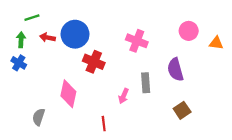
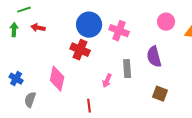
blue circle: (75, 34) -> (89, 25), moved
blue cross: (19, 63) -> (16, 79), moved
brown square: (182, 110) -> (160, 94), turned -35

